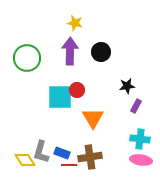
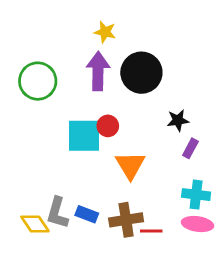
black circle: (101, 52) -> (141, 73), size x1.5
red line: (69, 165) -> (151, 231), moved

